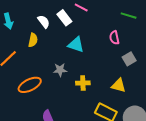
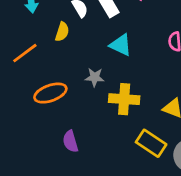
yellow cross: (83, 83) -> (124, 99), size x1.5

